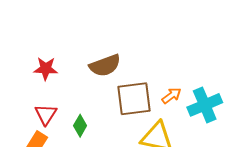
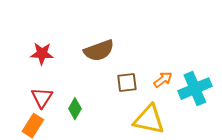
brown square: (134, 99) -> (127, 83), size x0.6

